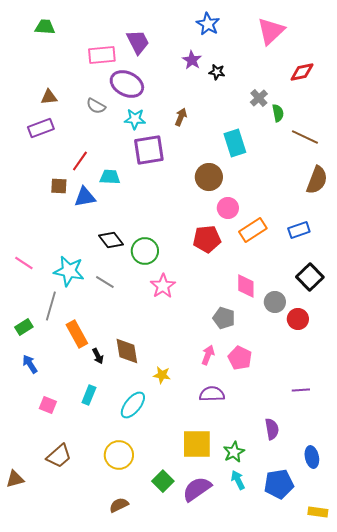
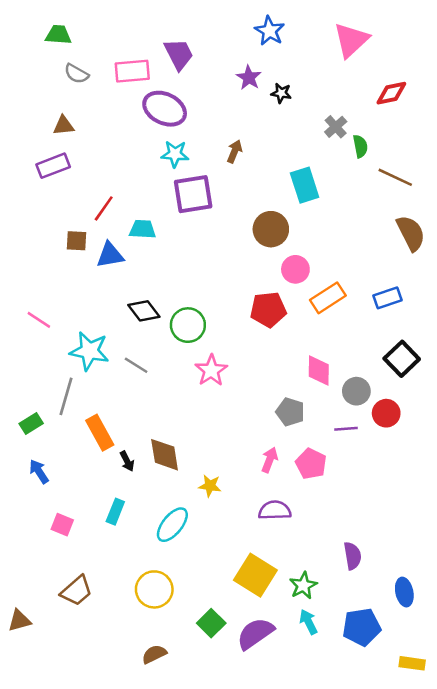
gray semicircle: (96, 106) -> (76, 74), moved
brown semicircle: (317, 180) -> (411, 233), turned -48
pink line: (24, 263) -> (39, 320), moved
purple line: (301, 390) -> (346, 429), moved
yellow square: (197, 444) -> (255, 575), turned 32

